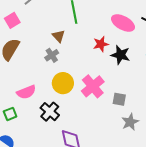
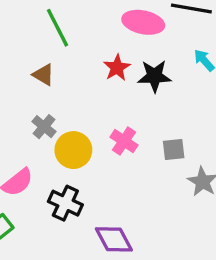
gray cross: (52, 55) -> (44, 127), moved
pink cross: (93, 86) -> (124, 141), size x0.7

